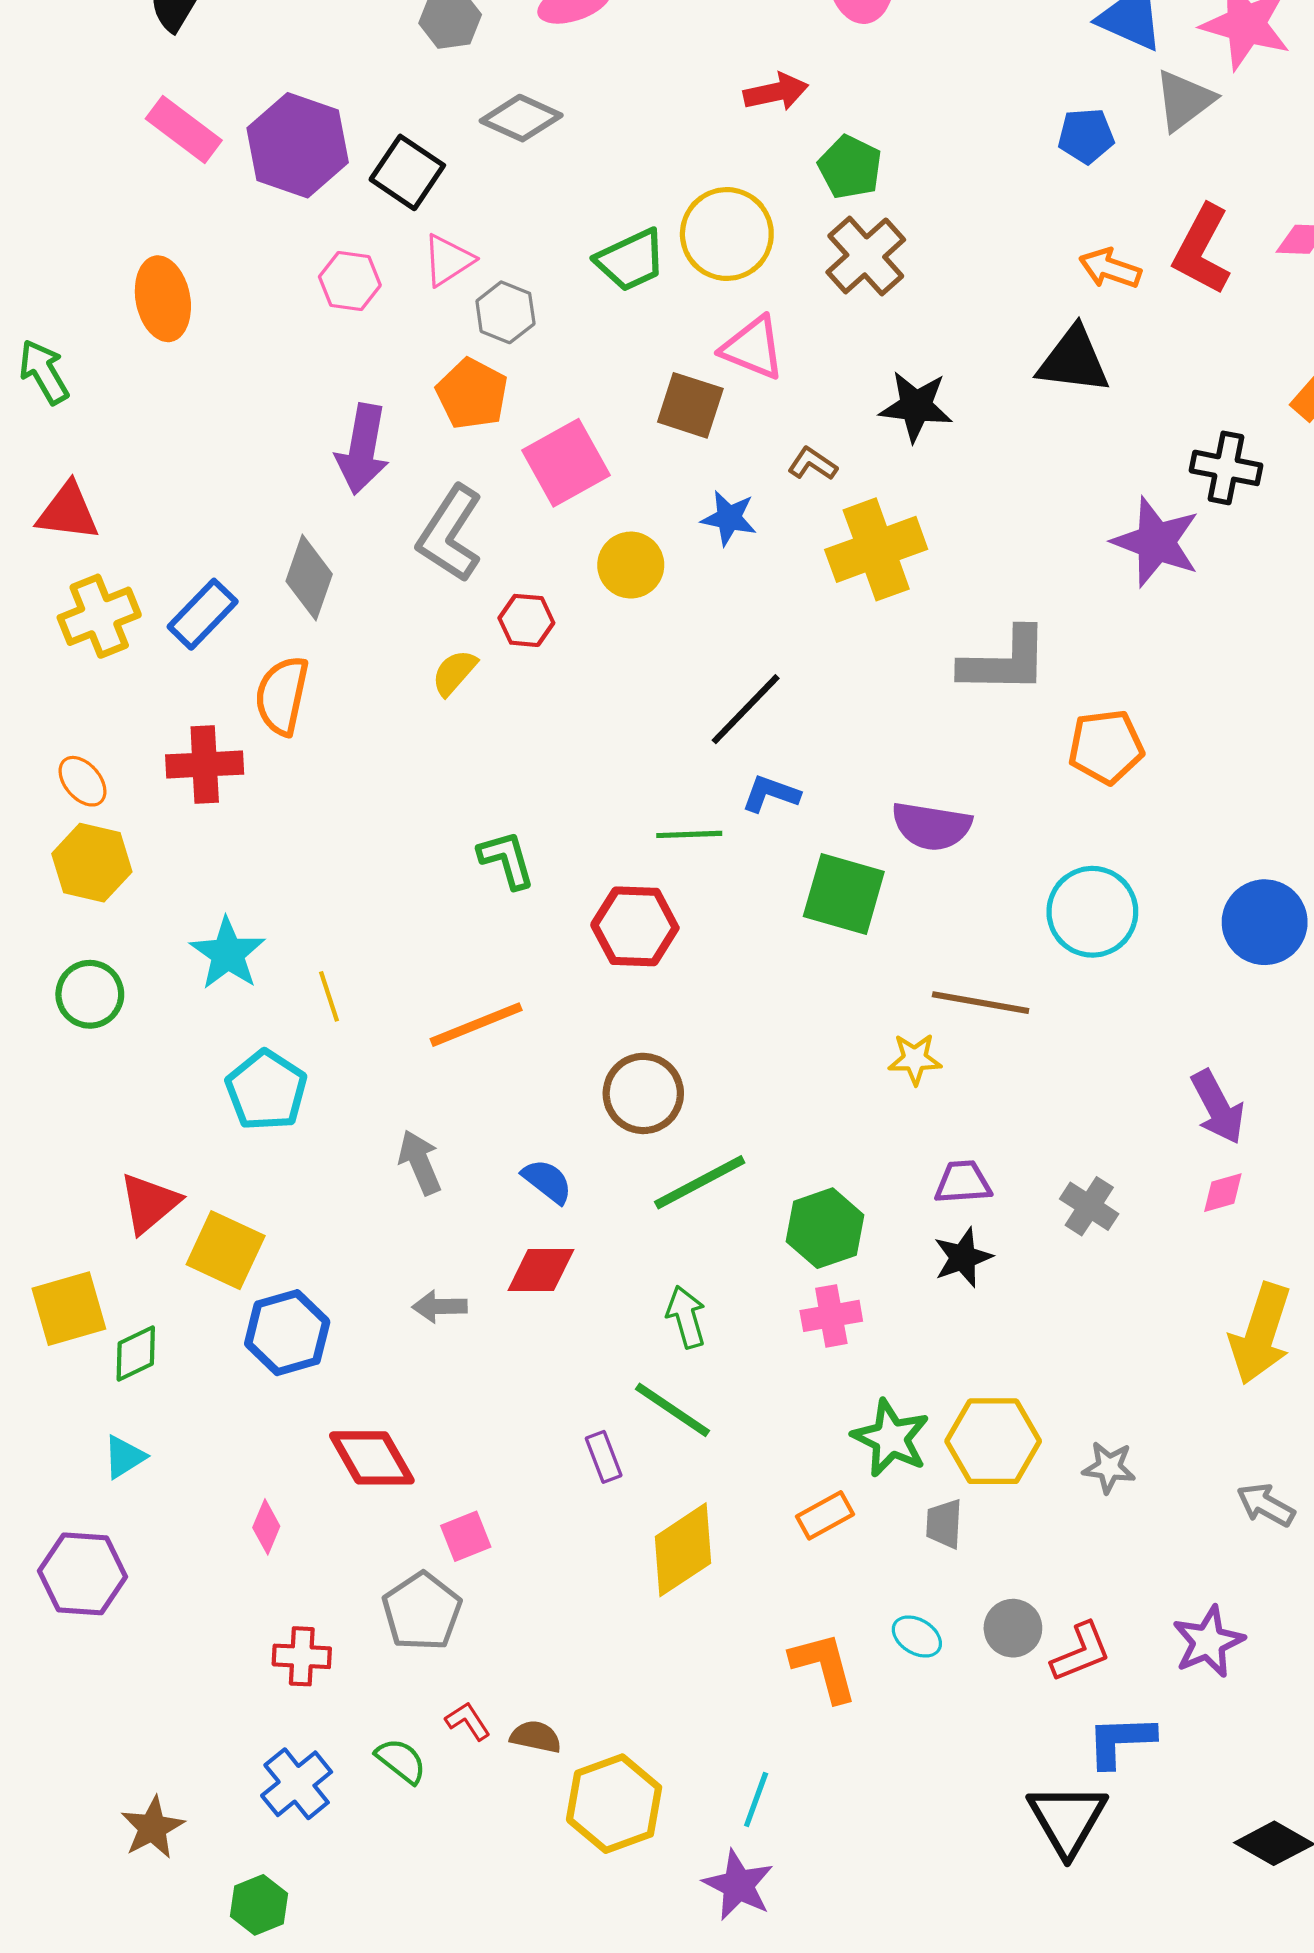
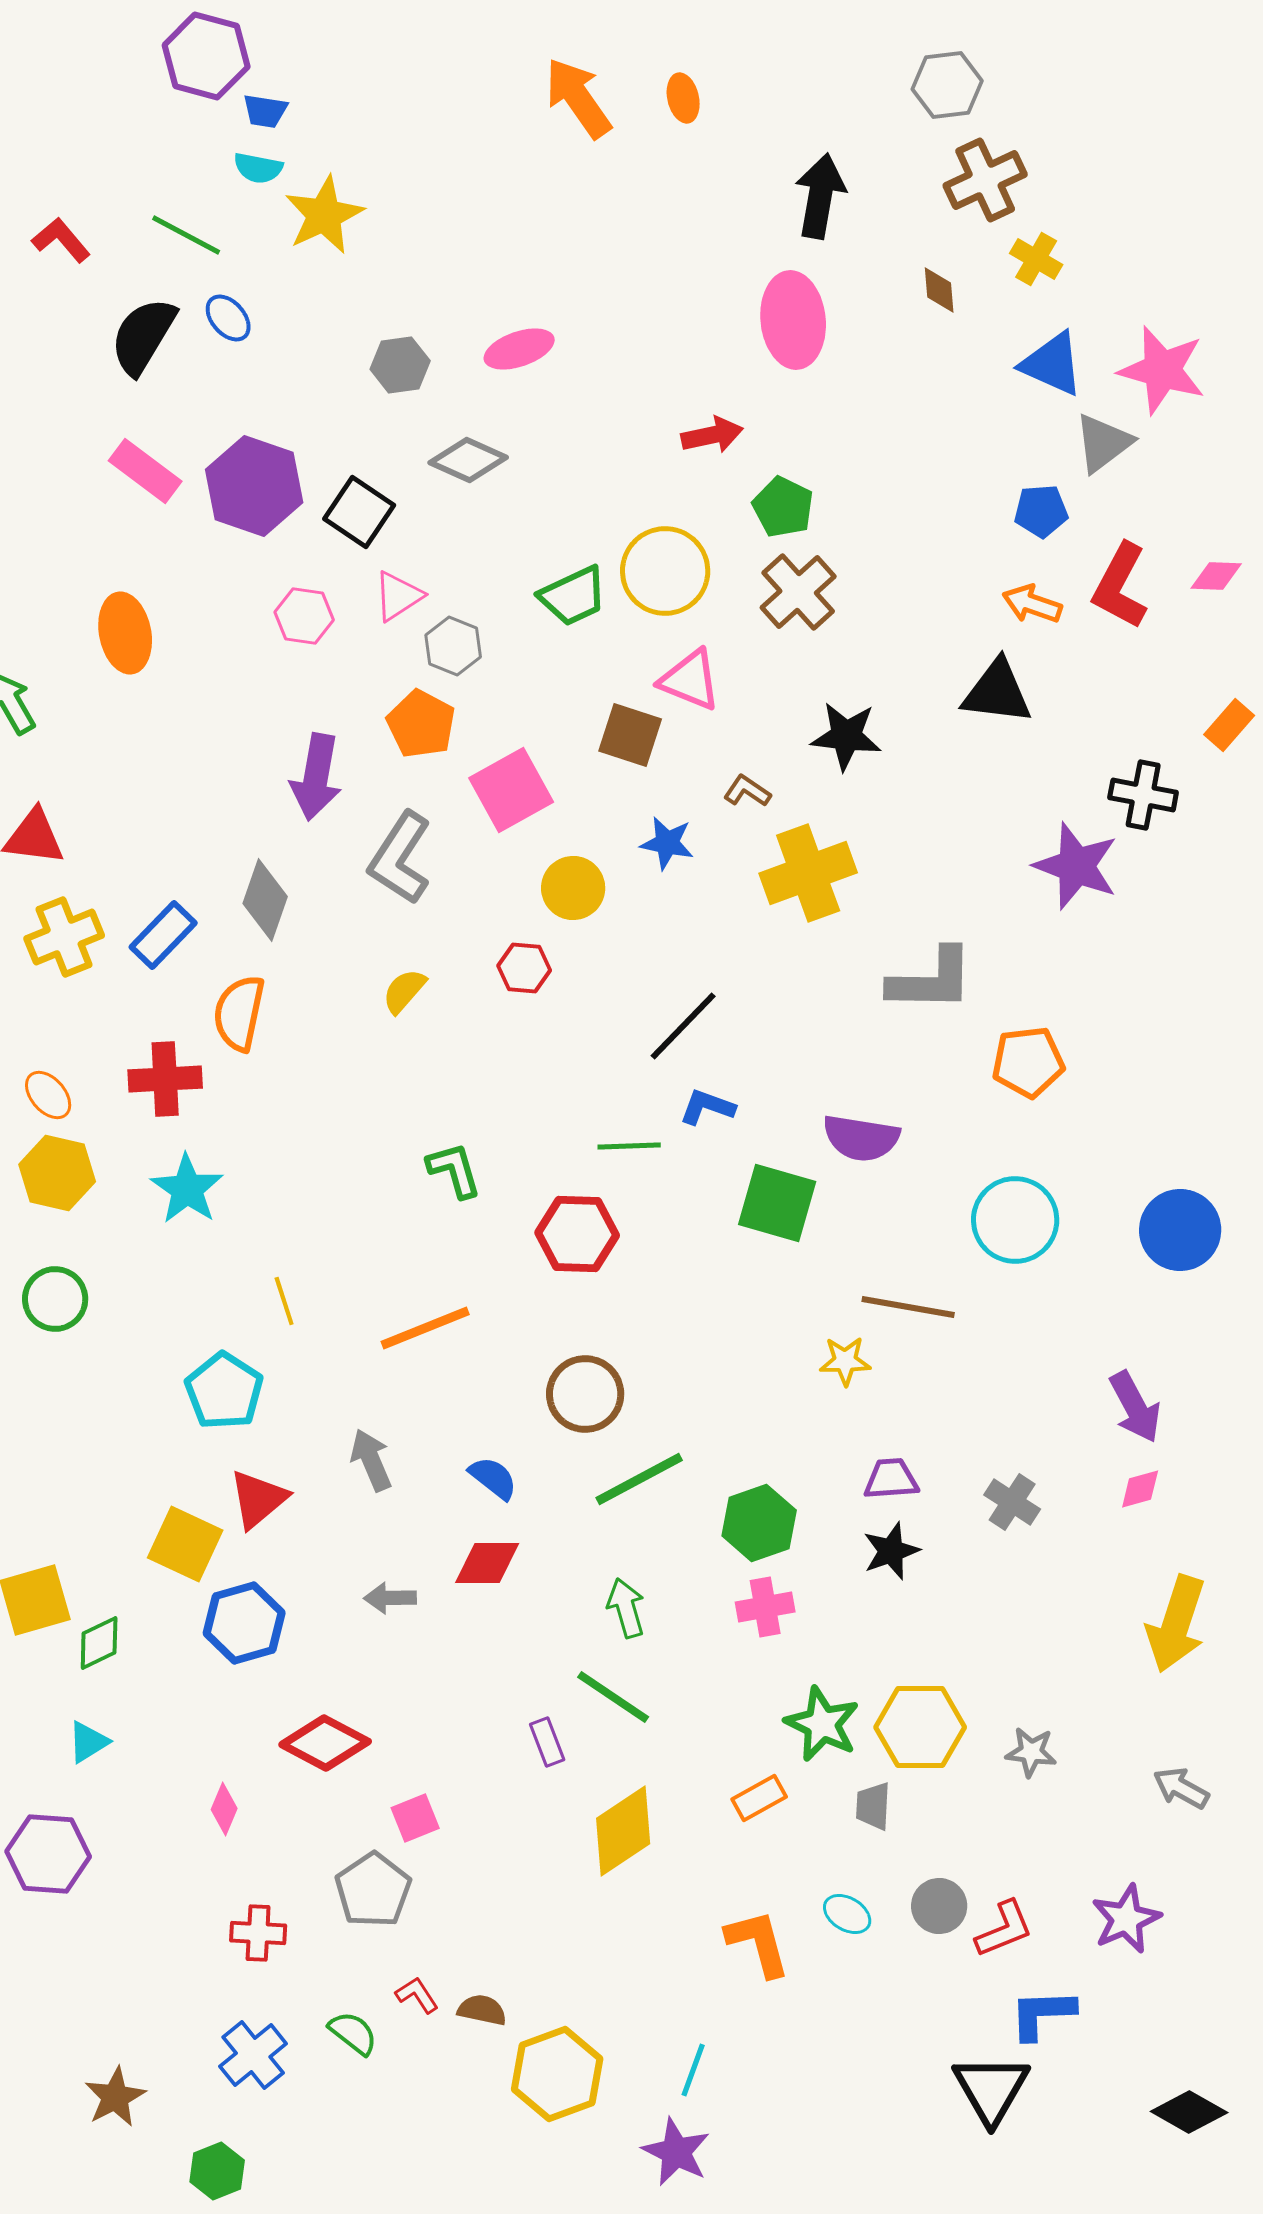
blue pentagon: (1086, 136) -> (1041, 511), moved
red hexagon: (526, 620) -> (524, 968), moved
cyan star: (228, 954) -> (187, 1189), moved
red triangle: (149, 1203) -> (258, 1499), moved
red diamond: (372, 1458) -> (325, 1743), turned -32

